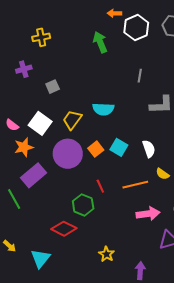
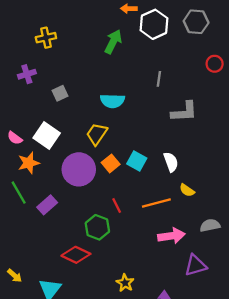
green arrow: (100, 42) -> (113, 42), turned 50
cyan semicircle: (103, 109) -> (112, 101), moved
yellow trapezoid: (72, 120) -> (97, 134), moved
purple rectangle: (33, 175) -> (47, 205), moved, size x0.7
green line: (14, 199) -> (19, 193), moved

